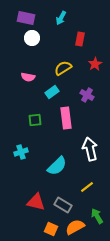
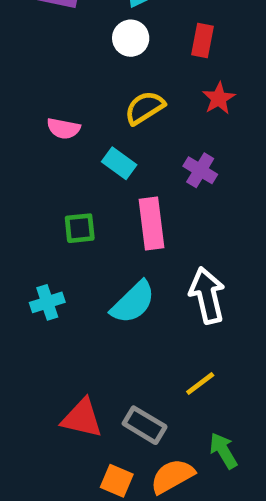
white circle: (32, 38) -> (131, 38), moved
red rectangle: (80, 39) -> (203, 40), moved
cyan rectangle: (52, 92) -> (119, 163), turned 72
cyan semicircle: (57, 166) -> (133, 302), moved

